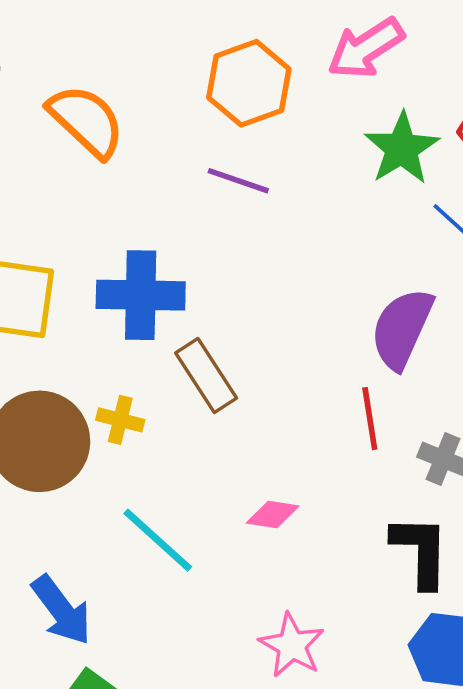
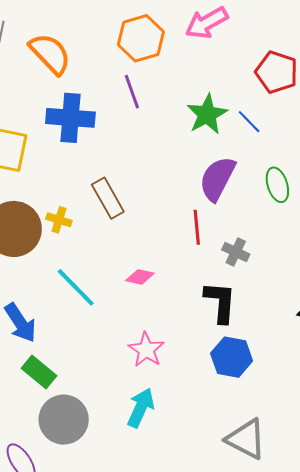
green star: (402, 149) -> (207, 114), moved
purple line: (238, 181) -> (132, 92), turned 48
blue cross: (141, 295) -> (70, 118), moved

